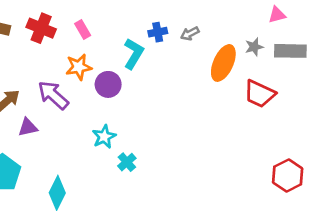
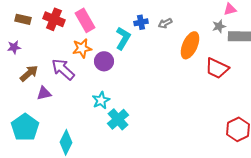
pink rectangle: (83, 29) -> (85, 20), size x1.6
gray star: (254, 47) -> (219, 26), moved
cyan cross: (127, 162) -> (118, 119), size x1.5

